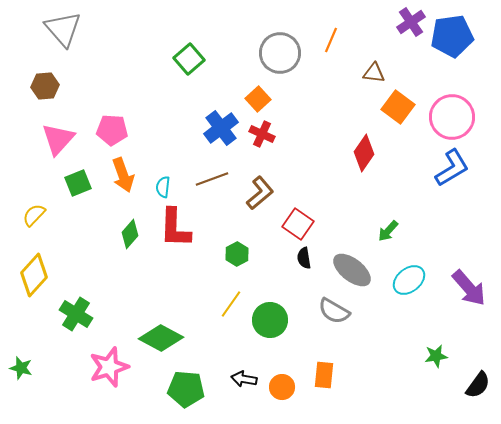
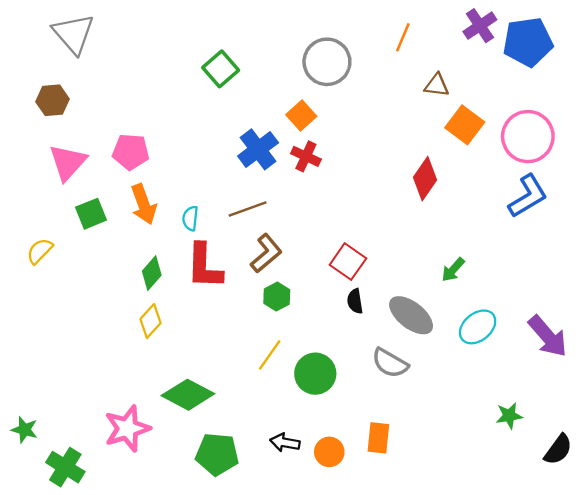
orange line: (331, 40) -> (403, 37), moved
brown L-shape: (260, 193) -> (266, 253), moved
yellow diamond: (34, 275) -> (151, 321), moved, size x0.7
green cross: (76, 314) -> (65, 467), moved

